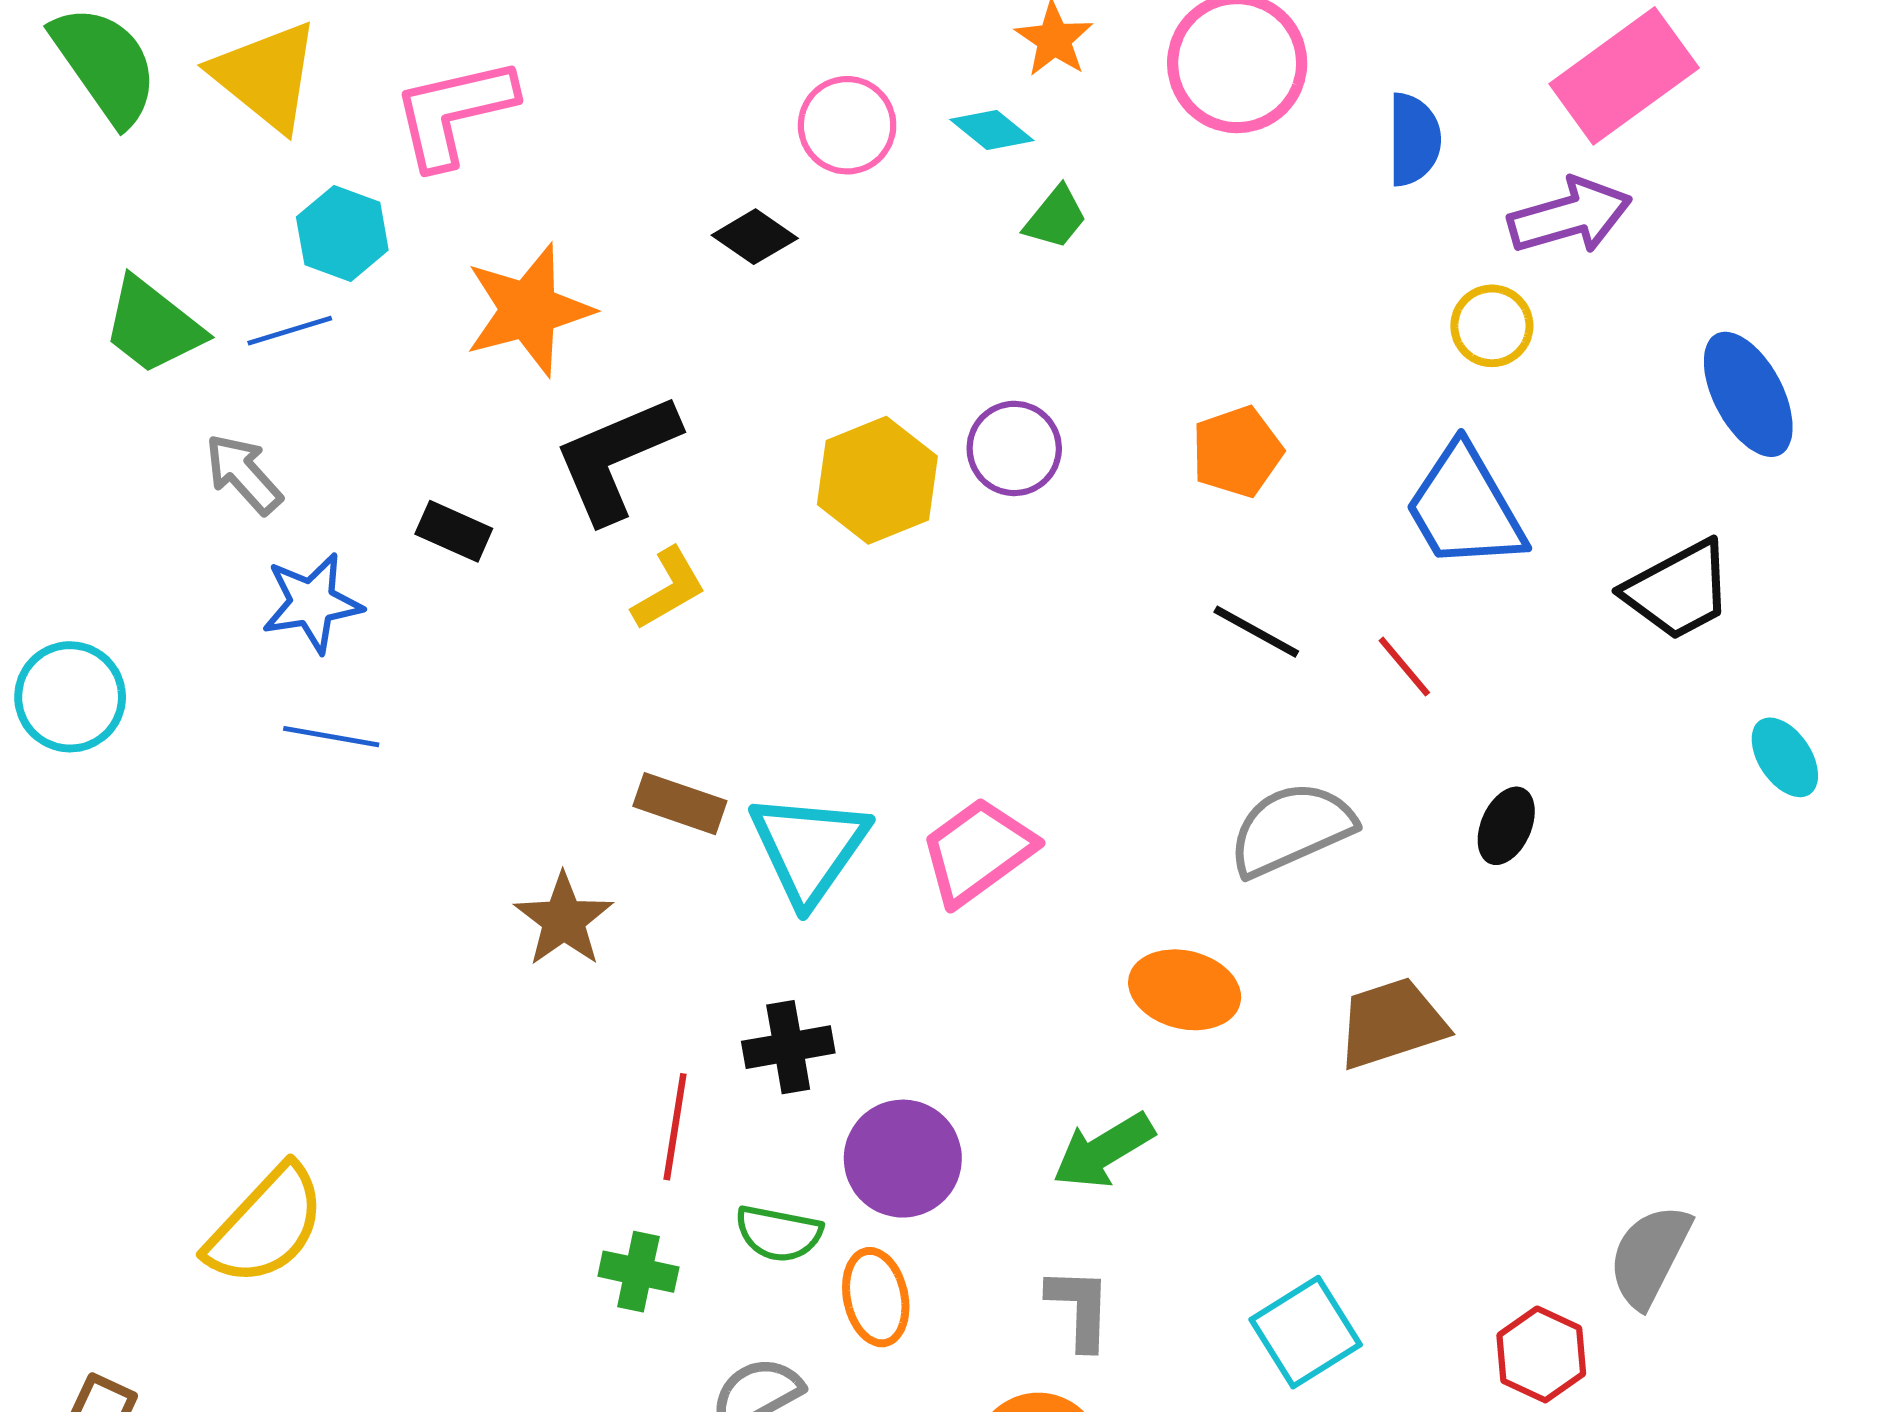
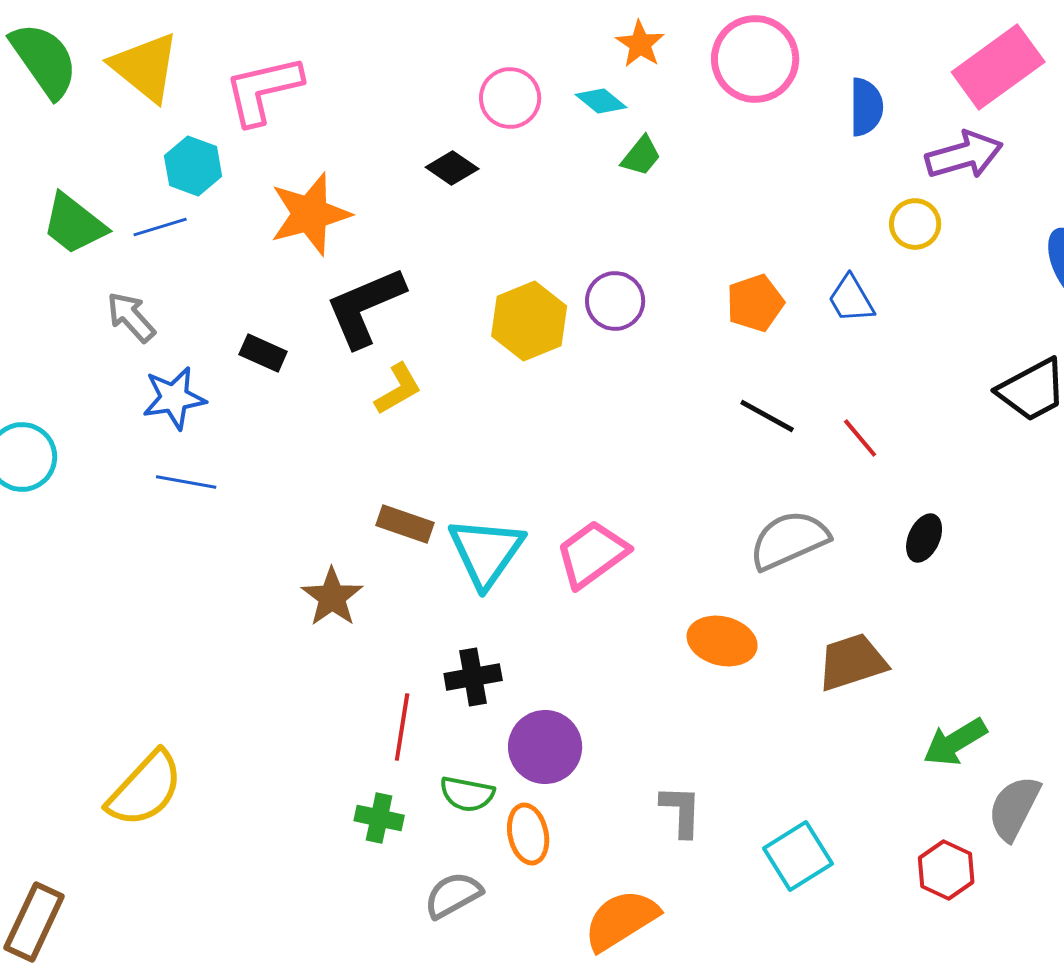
blue trapezoid: (1465, 507) -> (851, 299), moved, size x0.6
green arrow: (1103, 1151) -> (955, 742), moved
gray L-shape: (1080, 1308) -> (681, 811), moved

